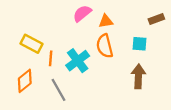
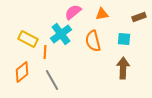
orange triangle: (106, 21) -> (102, 14), moved
cyan cross: (78, 61) -> (61, 34), moved

